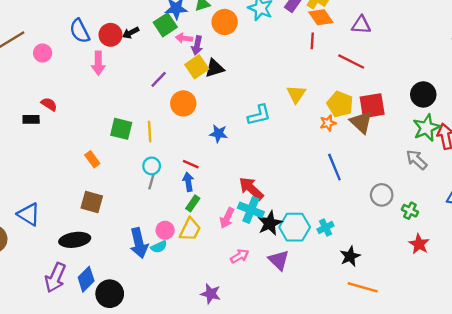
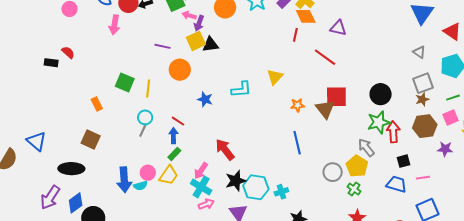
purple line: (159, 79) -> (162, 46), turned 49
yellow pentagon: (340, 104) -> (357, 166), moved
cyan cross: (251, 210) -> (201, 187), moved

